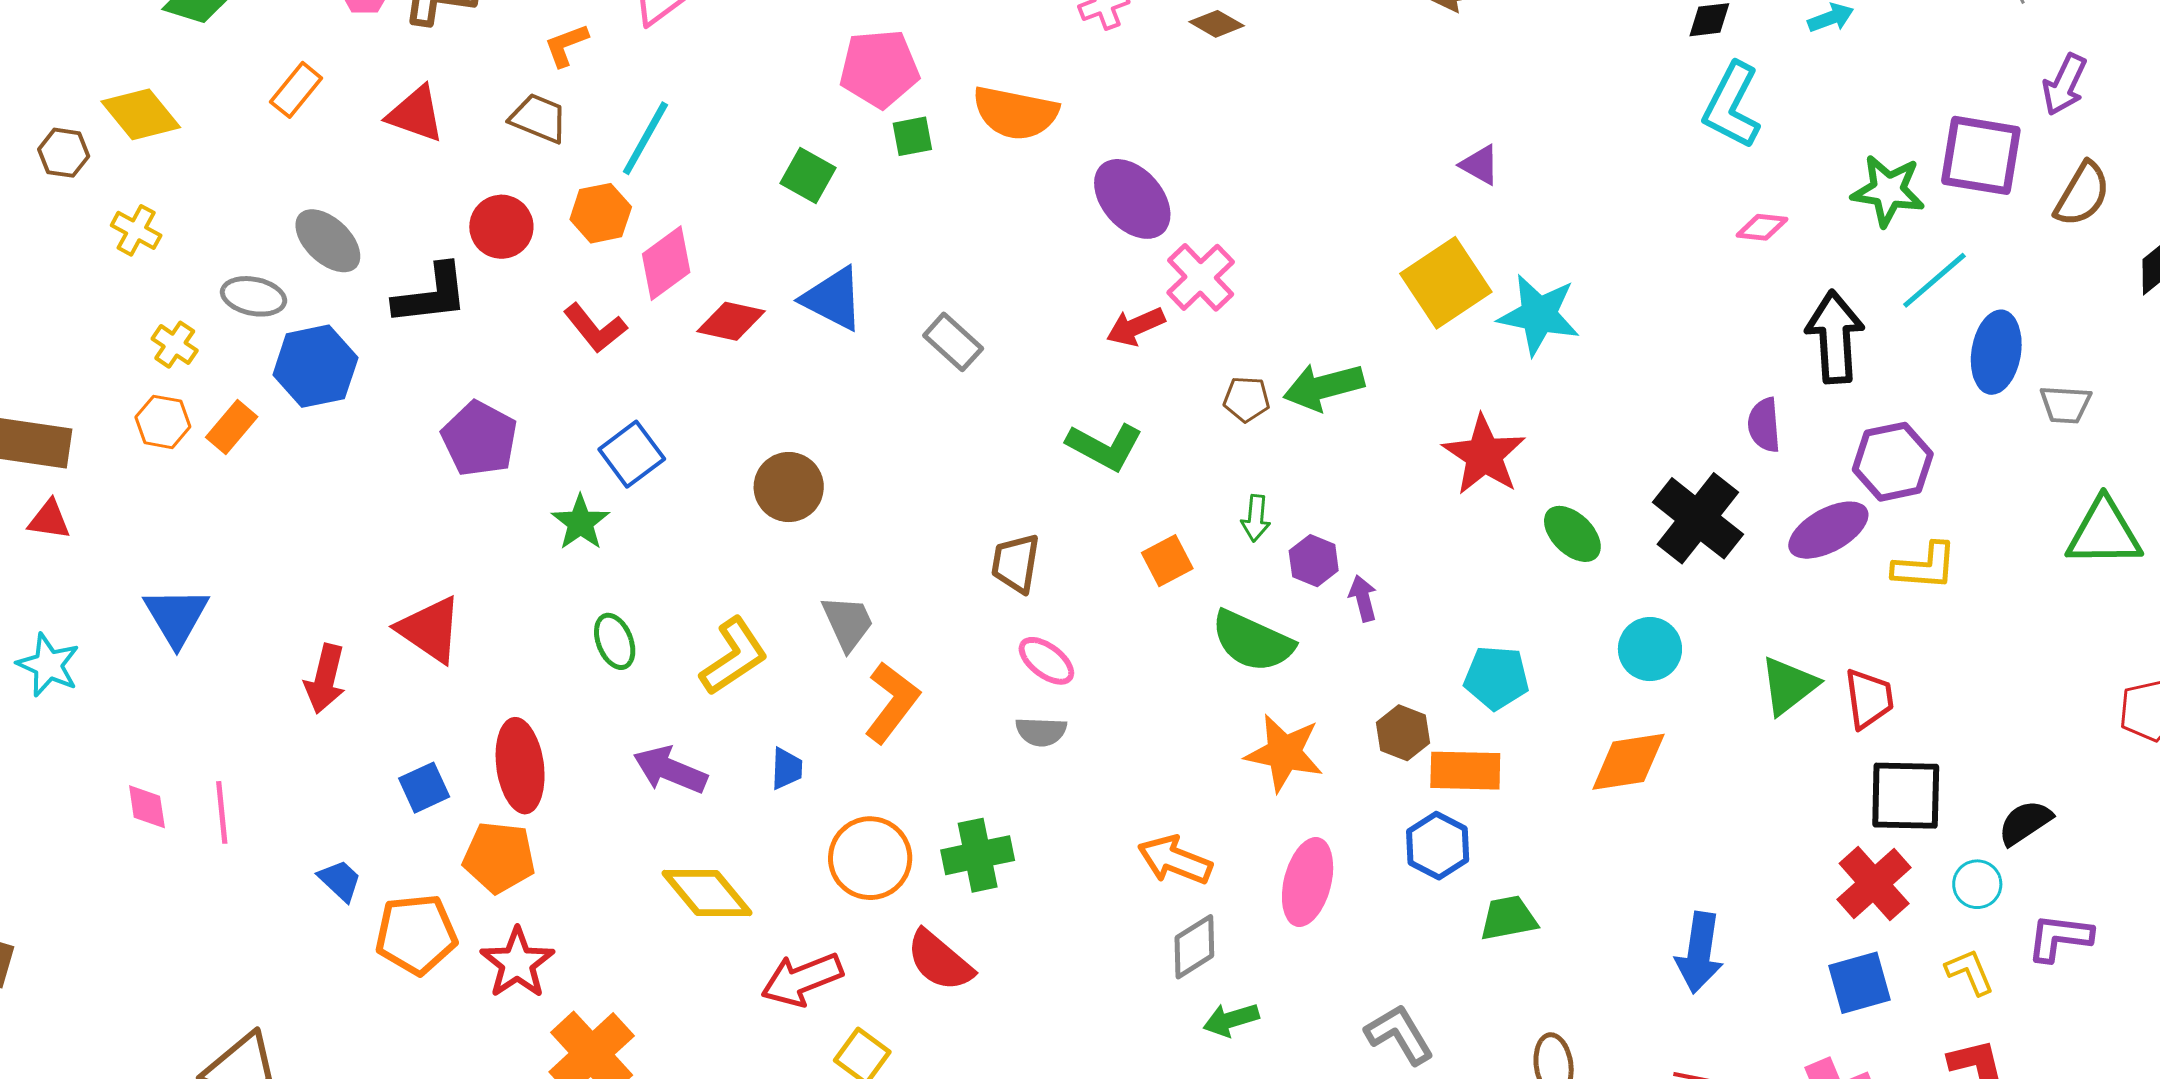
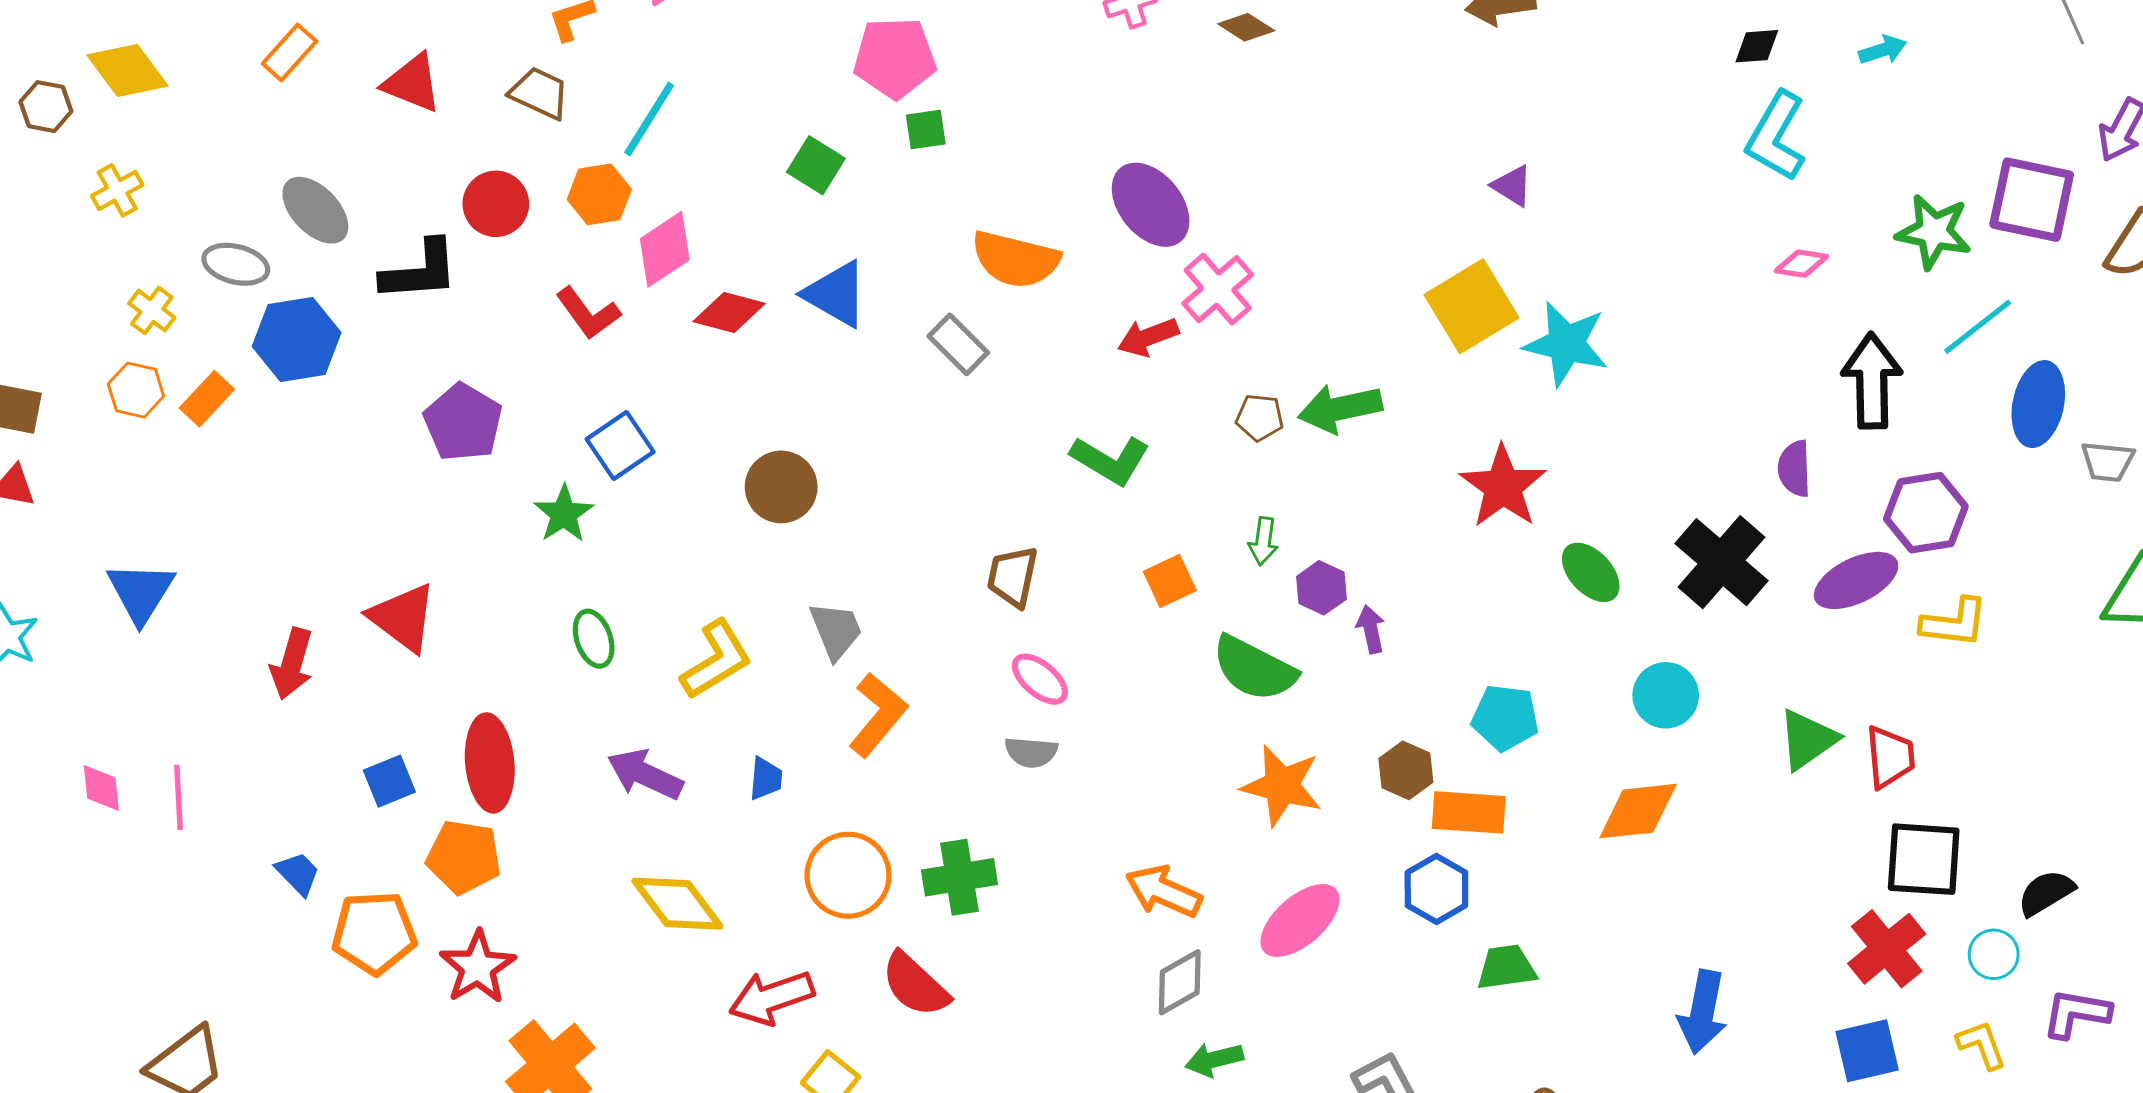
orange semicircle: (1015, 113) -> (1015, 259), moved
yellow cross: (136, 230) -> (117, 190), turned 30
pink ellipse: (1308, 882) -> (1300, 921), turned 32

